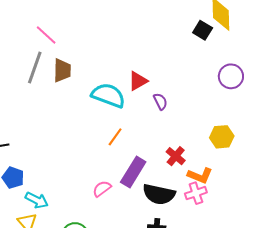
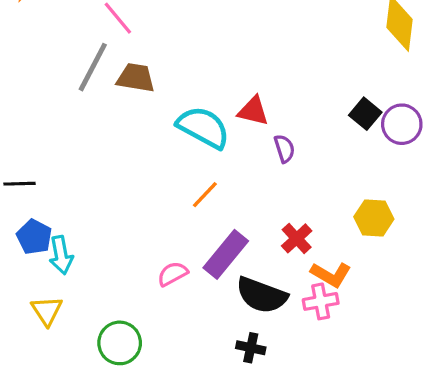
black square: (203, 30) -> (365, 114), moved
brown trapezoid: (62, 70) -> (136, 78), turned -90
red triangle: (138, 81) -> (253, 111), turned 35
cyan arrow: (37, 200) -> (61, 255), moved, turned 45

